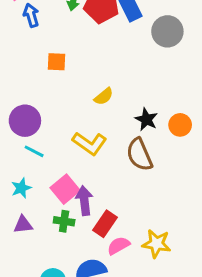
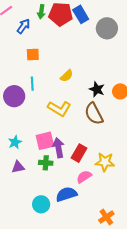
blue arrow: (31, 15) -> (23, 26), moved, turned 56
cyan line: (34, 151) -> (32, 84), moved, turned 64
pink square: (65, 189) -> (45, 141), turned 30
red rectangle: (105, 224) -> (79, 153), moved
yellow star: (156, 244) -> (105, 162), moved

